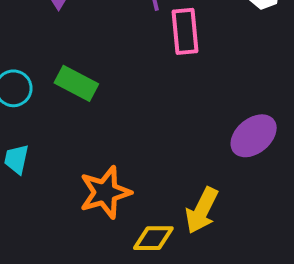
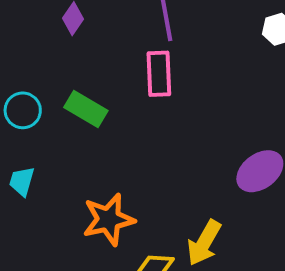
pink rectangle: (185, 31) -> (159, 74), moved

